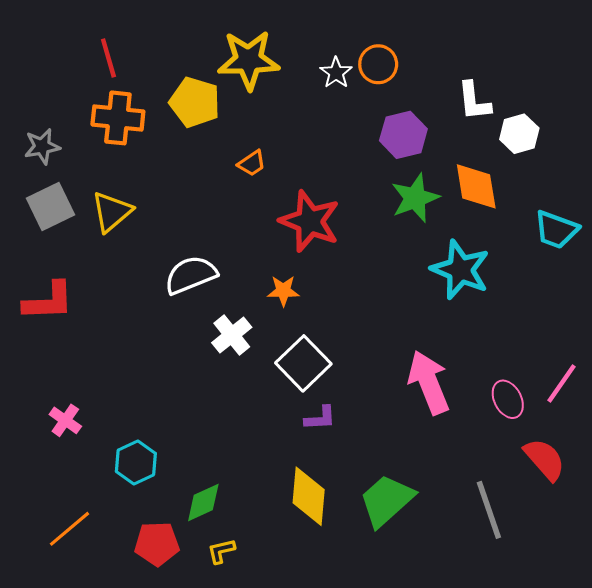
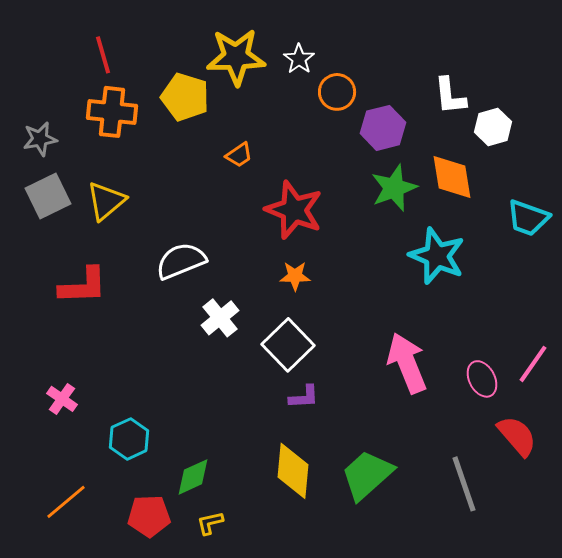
orange circle: (378, 64) -> (337, 92), moved
white star: (336, 73) -> (299, 59), moved
orange star: (283, 291) -> (295, 276), moved
red L-shape: (48, 301) -> (83, 286), moved

